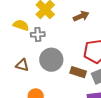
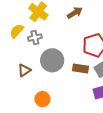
yellow semicircle: (21, 25) -> (17, 31), turned -56
brown triangle: (22, 65) -> (24, 70), turned -40

